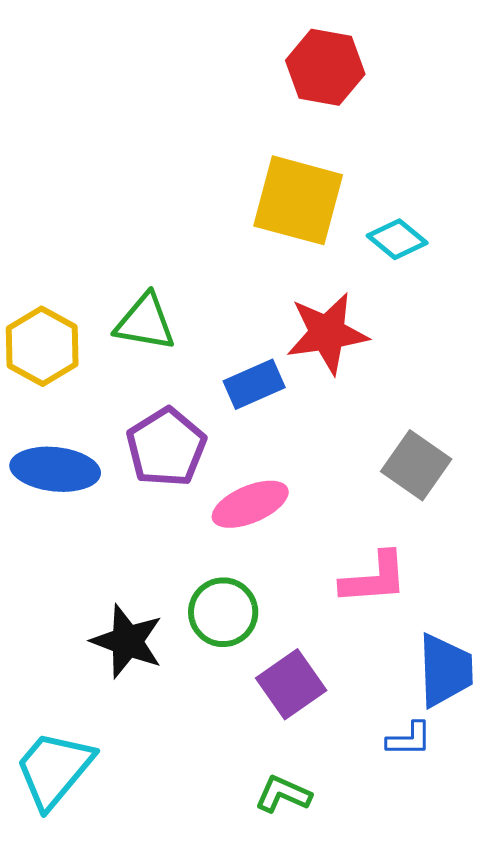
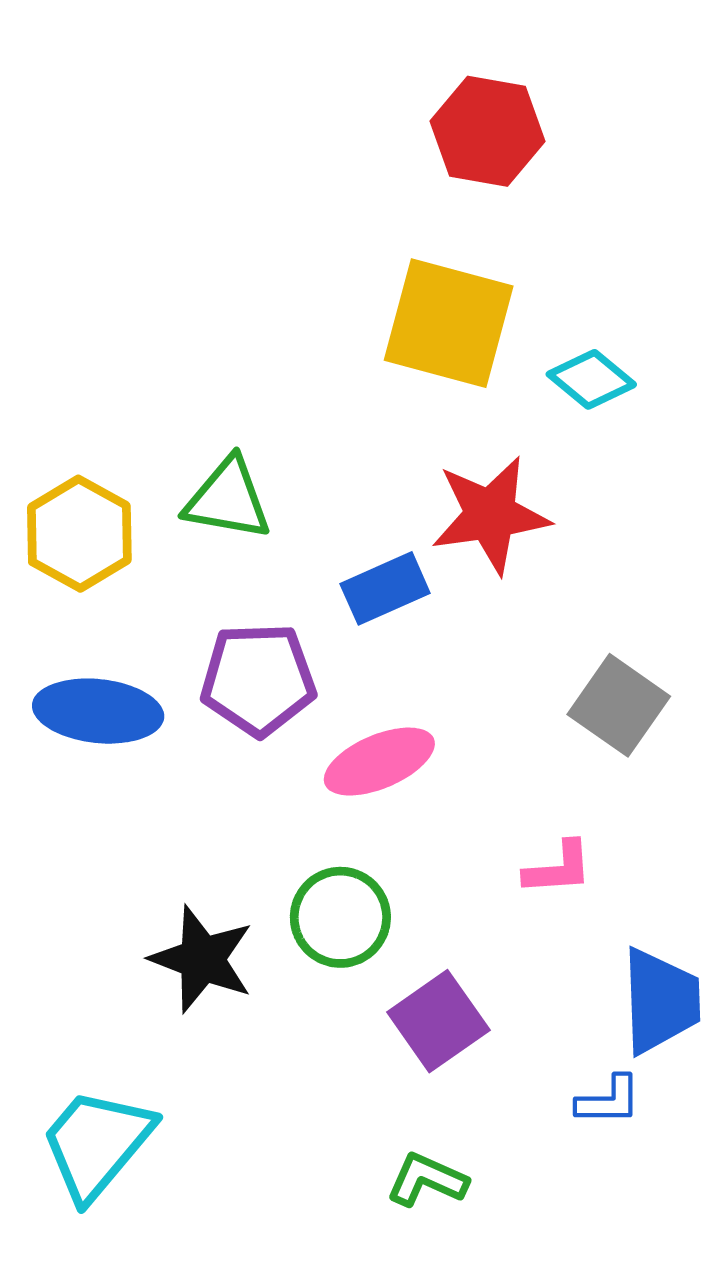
purple pentagon: (166, 447) -> (258, 679), turned 30
pink L-shape: (374, 578) -> (558, 868), size x0.7

